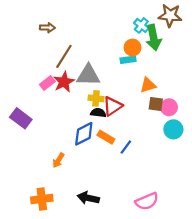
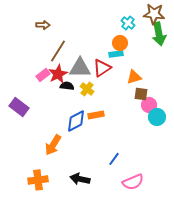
green arrow: (154, 38) -> (159, 34), moved
yellow cross: (96, 98) -> (87, 89), turned 32
red triangle: (113, 106) -> (102, 68), moved
pink circle: (169, 107) -> (149, 105), moved
black semicircle: (98, 113) -> (67, 86), moved
orange rectangle: (106, 137) -> (96, 115), moved, turned -42
blue line: (126, 147) -> (114, 159), moved
orange arrow: (58, 160) -> (53, 145), size x1.5

